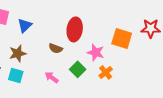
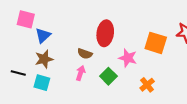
blue triangle: (25, 25) -> (43, 35), moved
orange cross: (106, 72) -> (147, 85), moved
pink arrow: (52, 77) -> (81, 73), moved, turned 72

